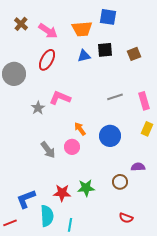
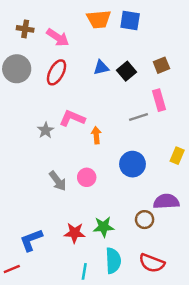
brown cross: (21, 24) -> (25, 29), turned -32
orange trapezoid: (82, 29) -> (99, 19), moved
black square: (105, 50) -> (126, 71), moved, turned -35
gray circle: (14, 74) -> (17, 69), moved
pink rectangle: (144, 101) -> (159, 100), moved
orange arrow: (80, 129) -> (96, 135), moved, turned 32
purple semicircle: (138, 167) -> (166, 201), size x1.5
cyan semicircle: (47, 216) -> (113, 261), moved
red semicircle: (126, 218) -> (152, 263), size x1.5

